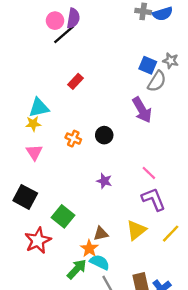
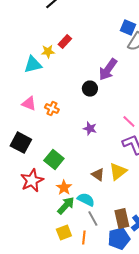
purple arrow: (142, 110) -> (108, 70), moved, turned 65
yellow star: (33, 124) -> (48, 52), moved
orange cross: (73, 139) -> (52, 109), moved
pink triangle: (34, 152) -> (29, 104), turned -35
brown triangle: (101, 234) -> (98, 175), moved, turned 48
orange star: (89, 248) -> (64, 188), moved

